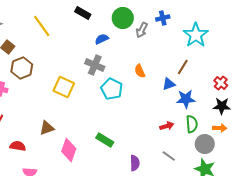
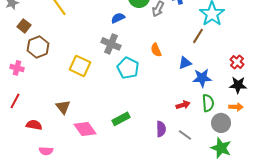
brown line: (183, 67) -> (198, 36), moved
brown triangle: (47, 128) -> (63, 107), turned -49
green rectangle: (105, 140) -> (121, 119), turned -60
pink diamond: (69, 150) -> (85, 129), turned -55
purple semicircle: (135, 163) -> (161, 129), moved

